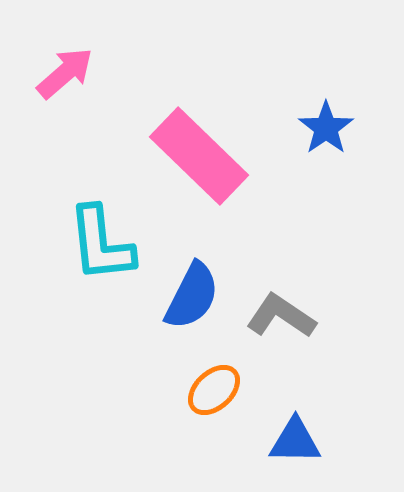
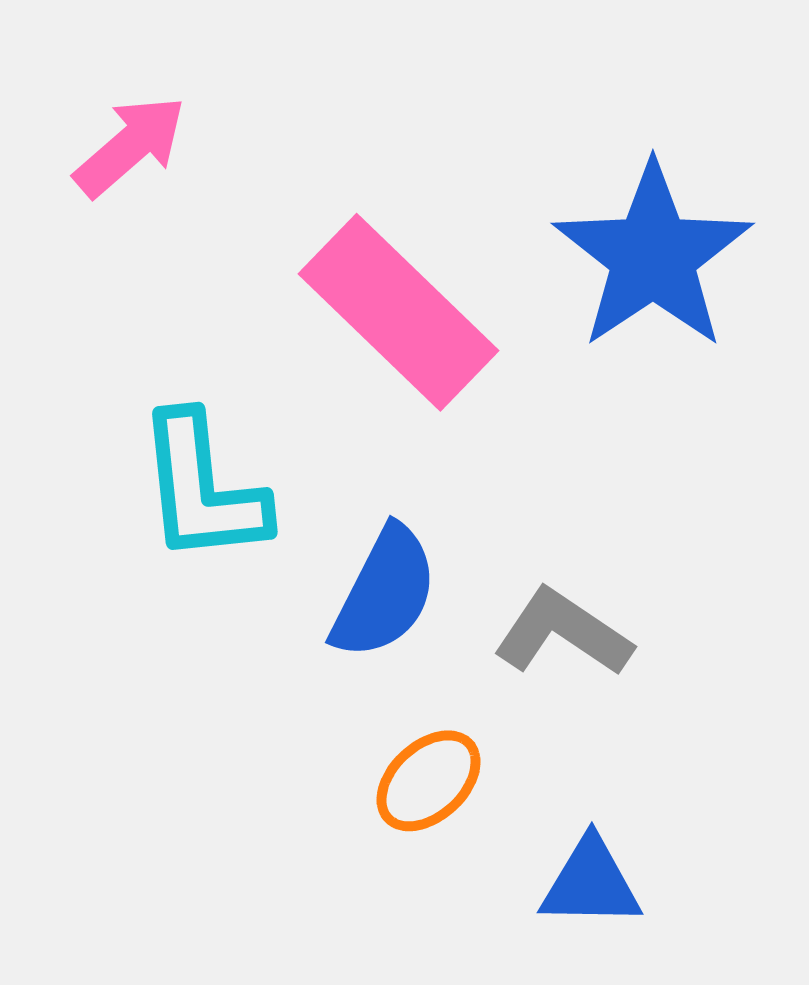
blue star: (326, 128) -> (653, 256), size x1.8

